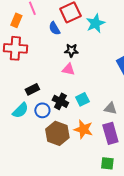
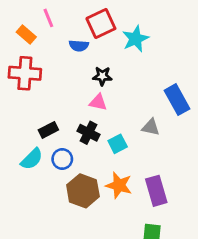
orange rectangle: (16, 20) -> (26, 35), turned -72
blue semicircle: (54, 28) -> (79, 46), turned -56
black cross: (60, 101) -> (89, 133), moved
gray triangle: (110, 108) -> (151, 127), moved

